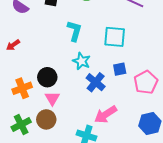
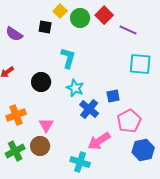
cyan square: (115, 37) -> (140, 64), moved
black circle: (47, 77) -> (41, 82), moved
pink pentagon: (146, 82) -> (129, 121), moved

